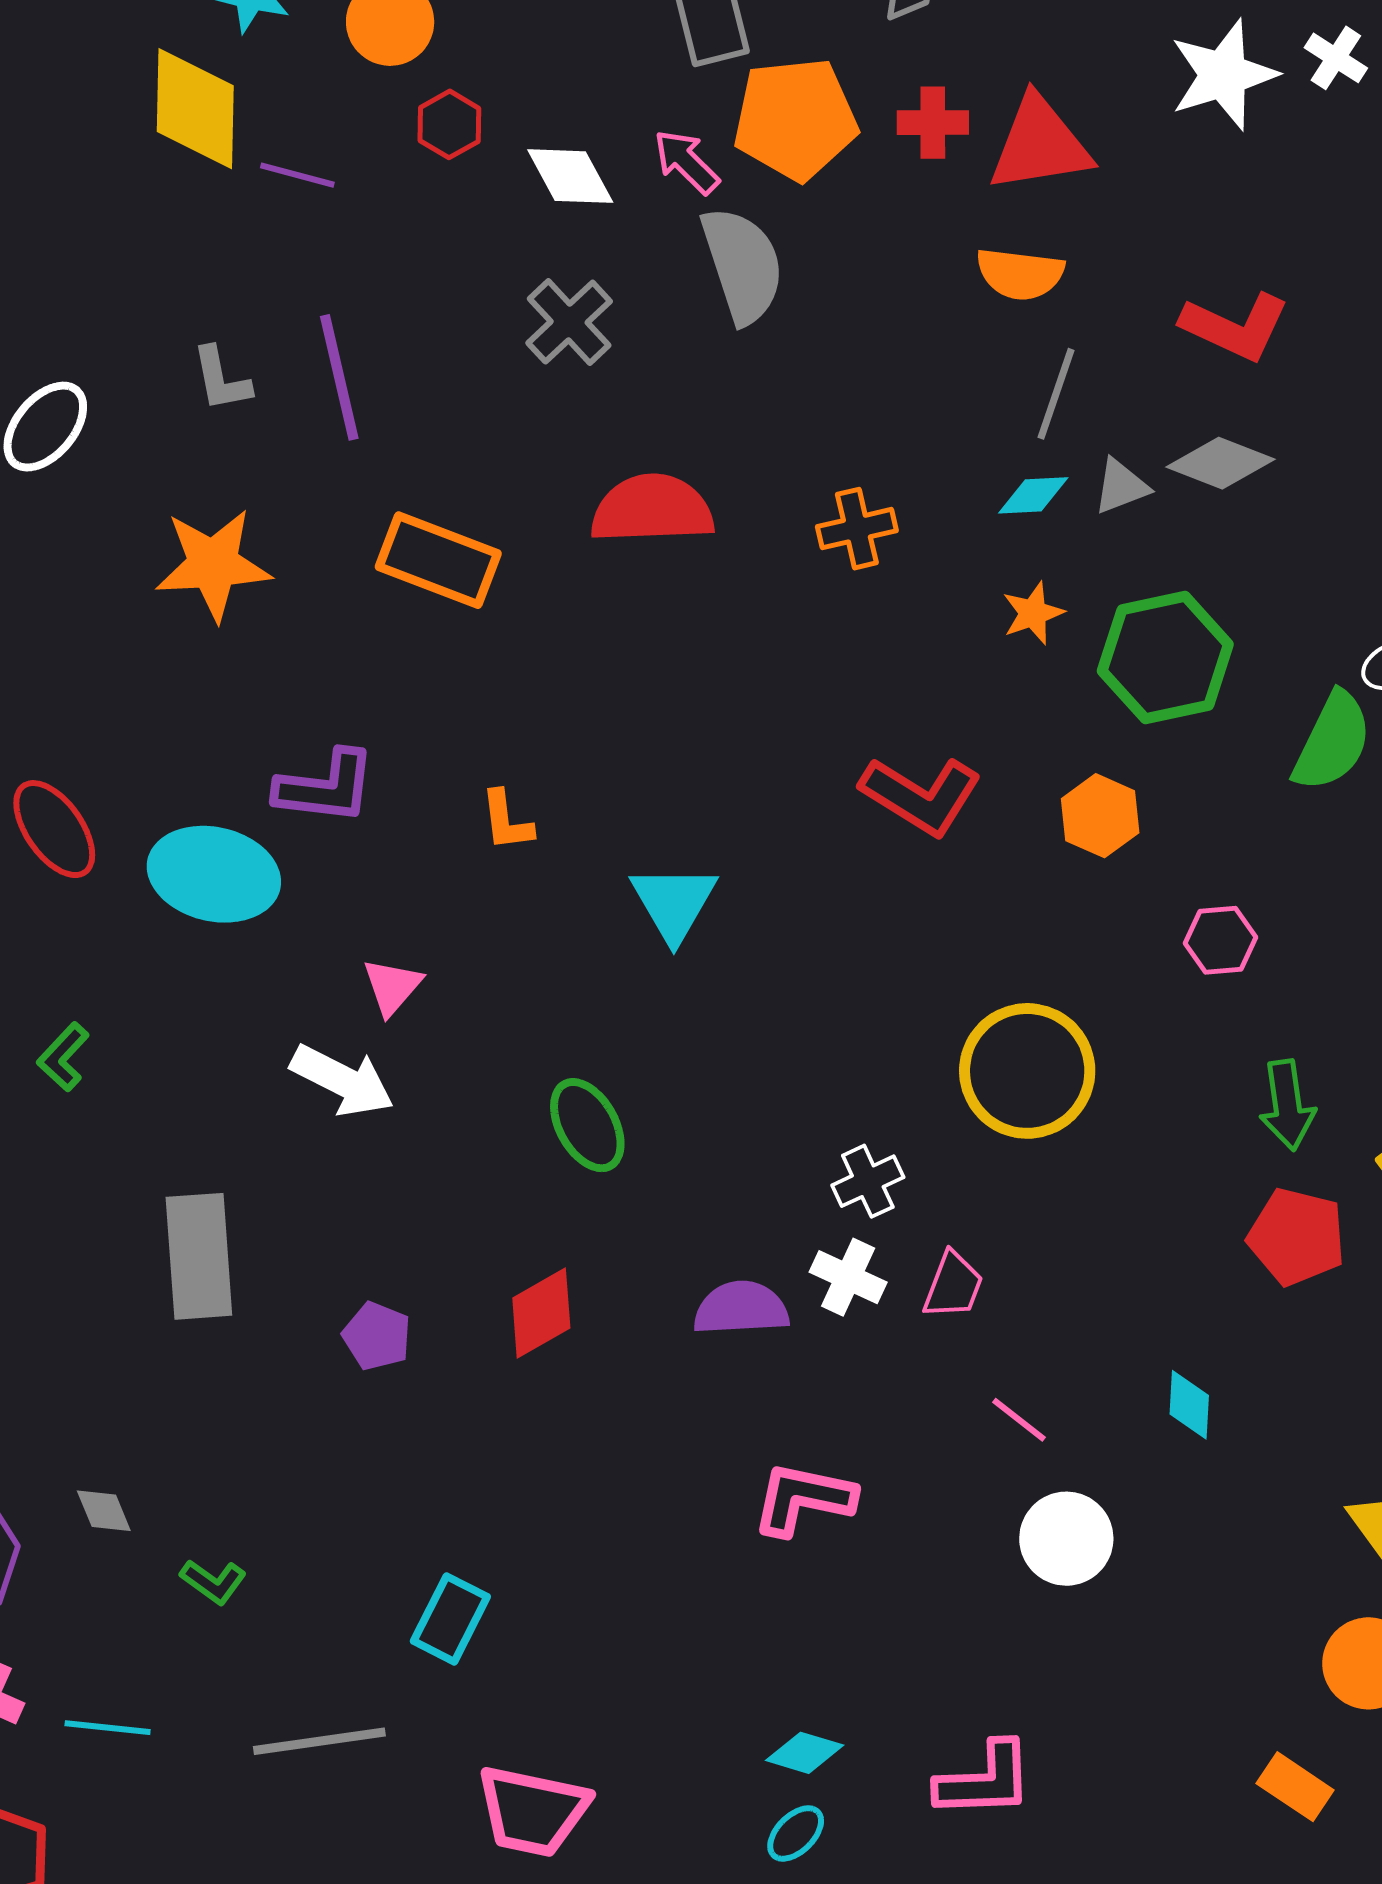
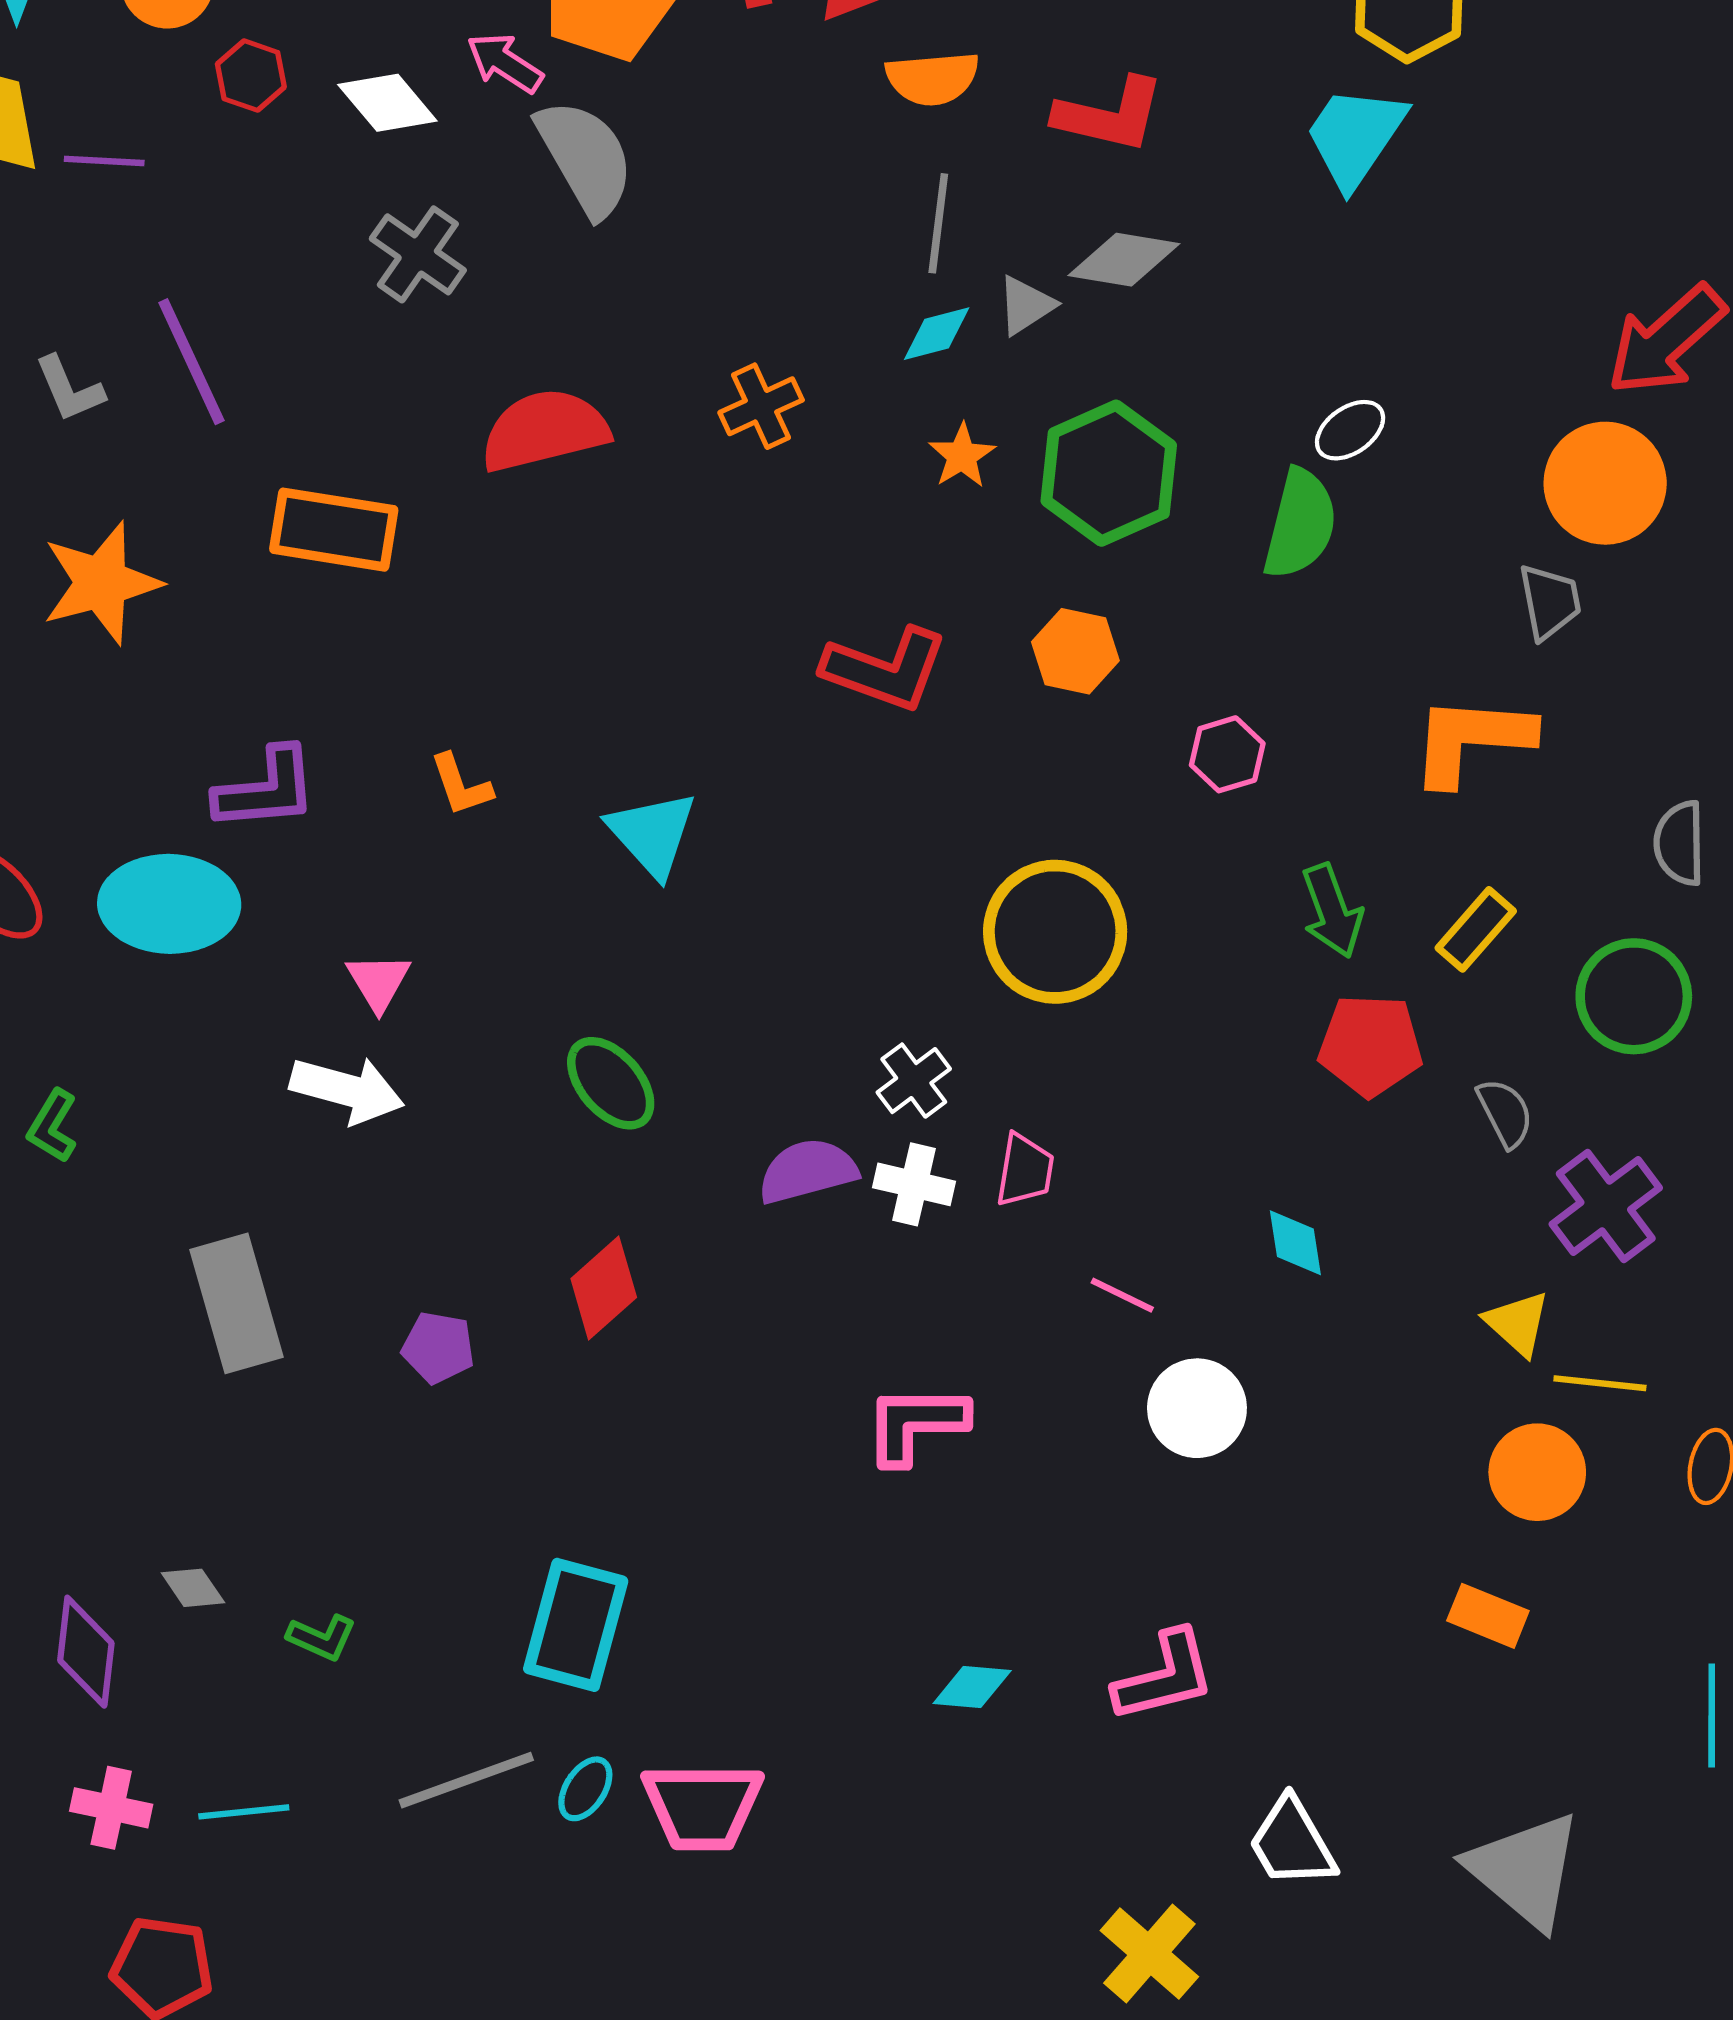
orange semicircle: (1020, 274) -> (932, 78), moved
purple semicircle: (741, 1308) -> (808, 1171), moved
cyan rectangle: (450, 1619) -> (576, 1625), size x1.4
cyan ellipse: (796, 1833) -> (585, 1789), moved

